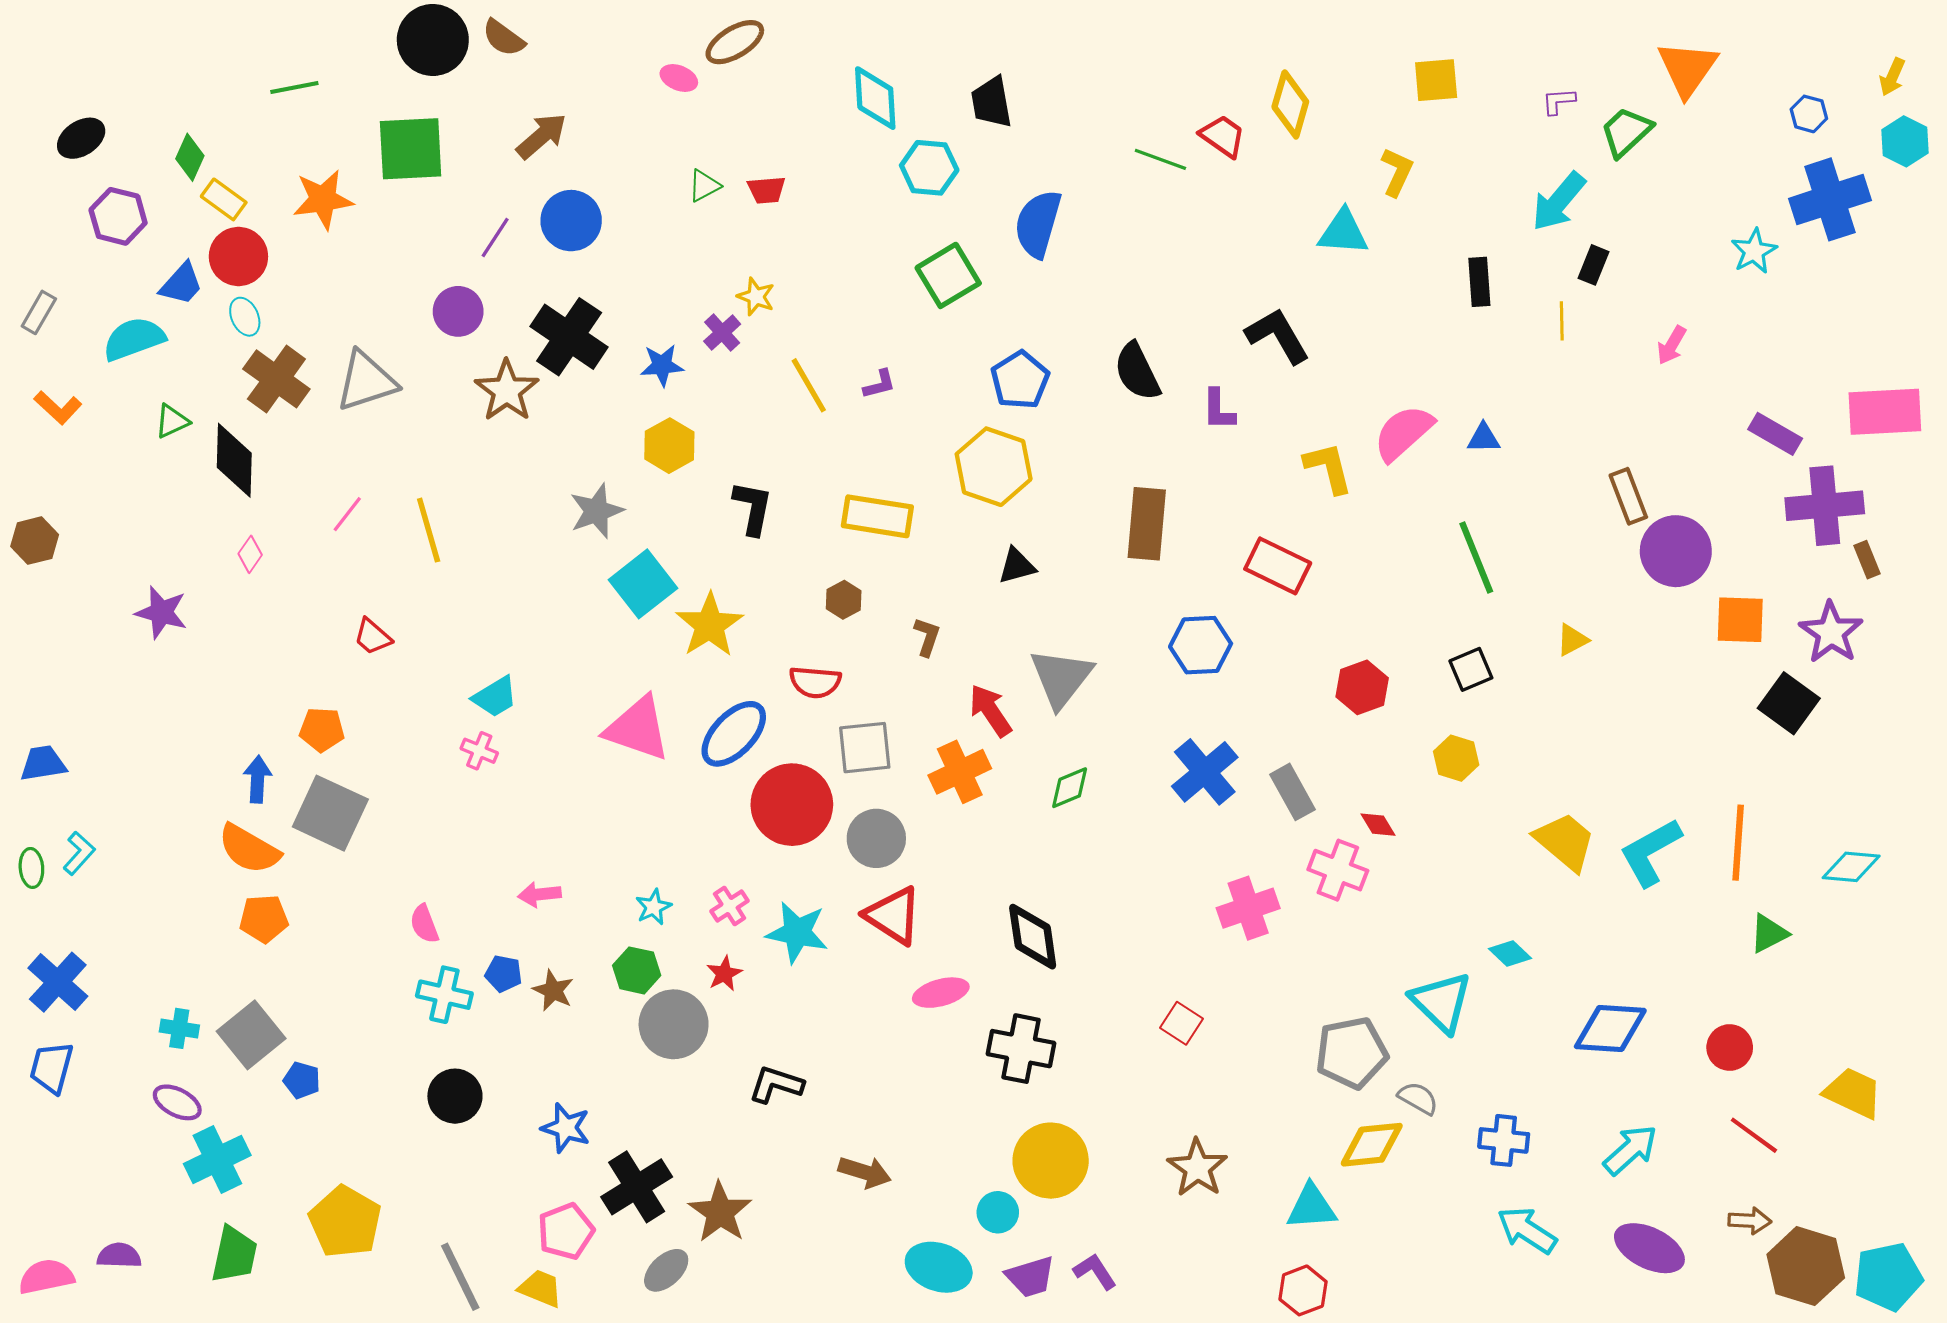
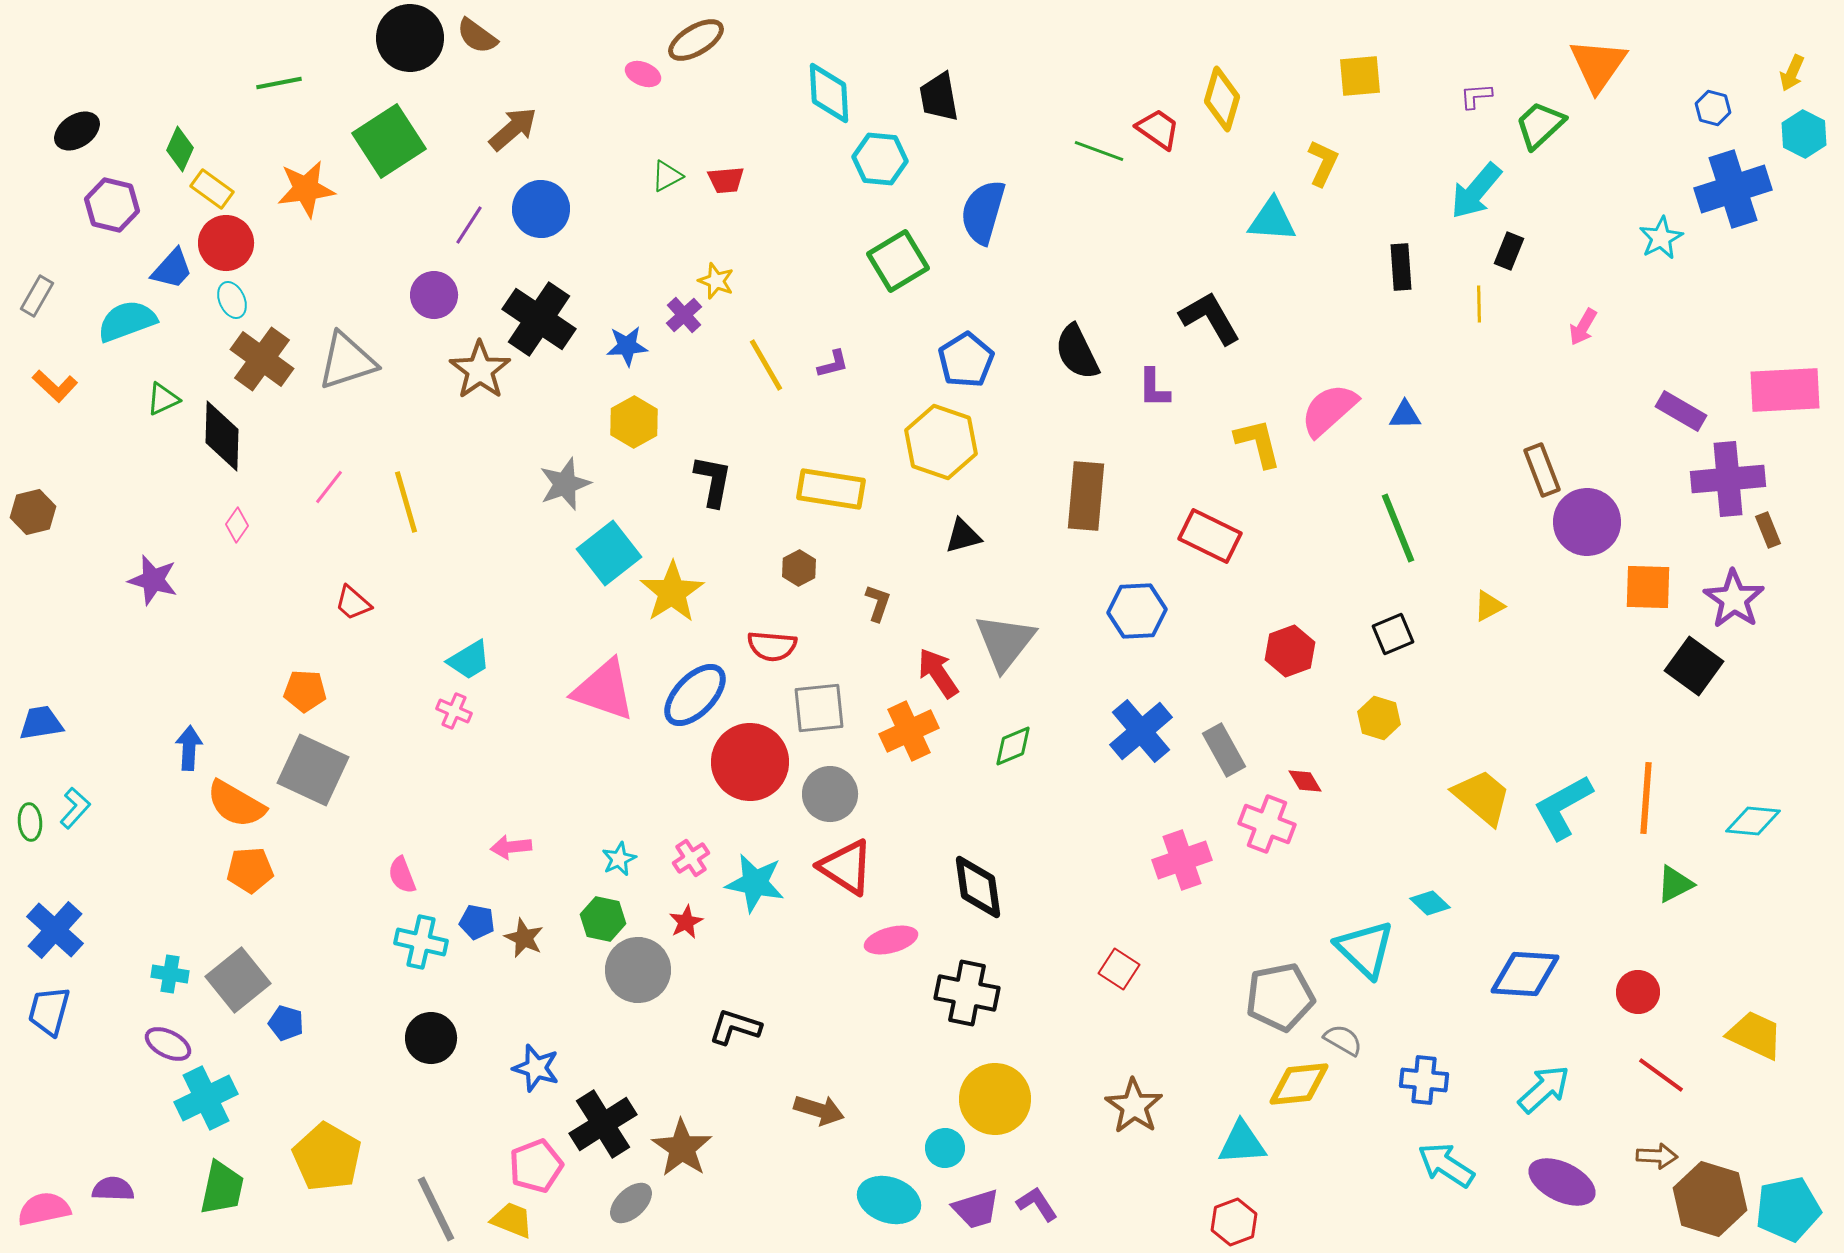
green square: (411, 149) -> (389, 141), turned -30
blue arrow: (257, 779) -> (189, 748), moved

